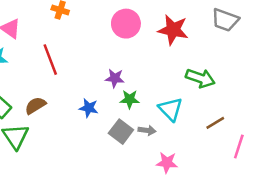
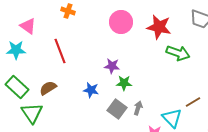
green arrow: (200, 78) -> (178, 53), moved
cyan triangle: (171, 109) -> (172, 118), moved
gray arrow: (147, 130) -> (138, 108), turned -80

